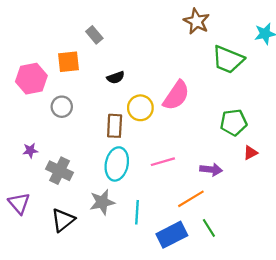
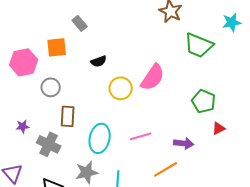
green pentagon: (234, 122) -> (204, 101), turned 30
brown rectangle: (115, 126) -> (68, 116), moved

